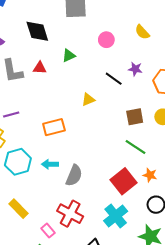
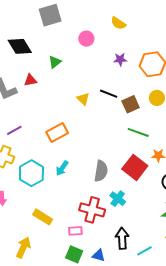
black line: (114, 79) -> (109, 94), moved
yellow triangle: (88, 100) -> (83, 99), turned -40
cyan arrow: (50, 164) -> (62, 168), turned -42
gray semicircle: (74, 175) -> (101, 171), moved
cyan cross: (116, 216) -> (118, 199), moved, size x0.7
pink rectangle: (48, 231) -> (75, 231), turned -40

